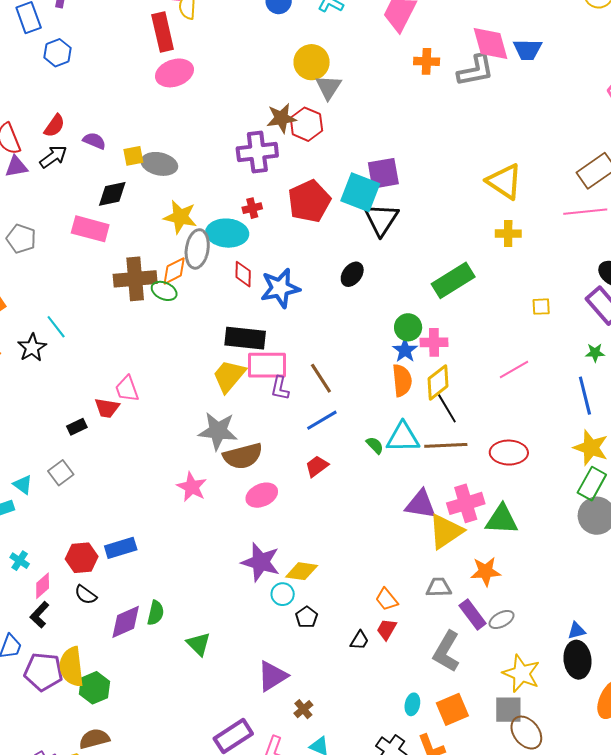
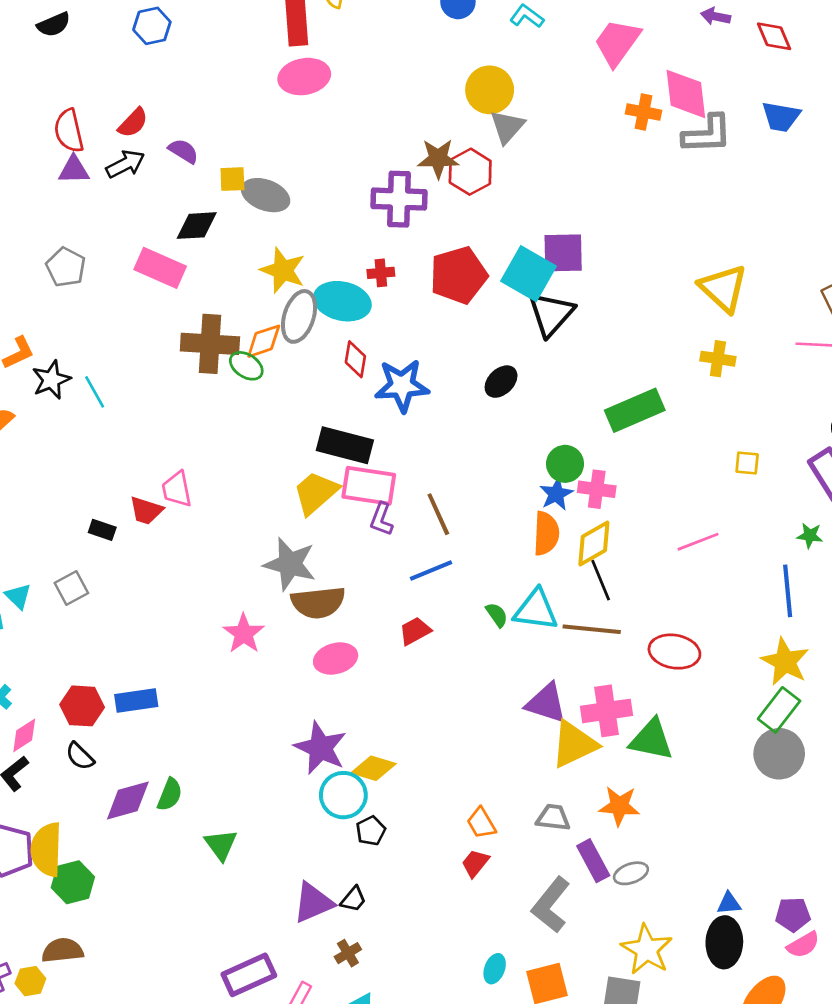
pink diamond: (491, 43) -> (686, 94), moved
black star: (32, 348) -> (51, 380), moved
black rectangle: (77, 427) -> (102, 530), turned 36
cyan circle: (283, 594) -> (343, 795), size x1.5
black trapezoid: (360, 640) -> (353, 899), moved

